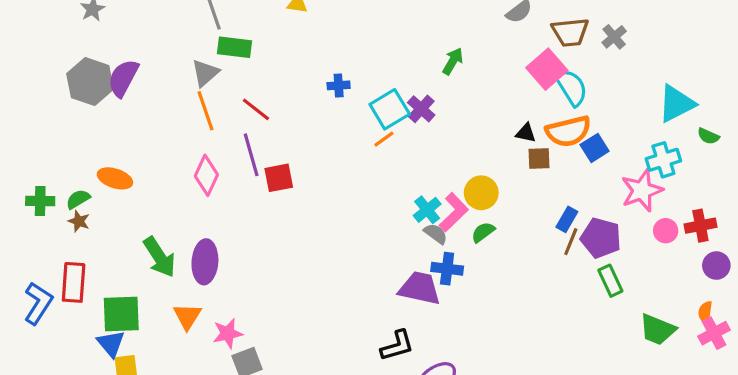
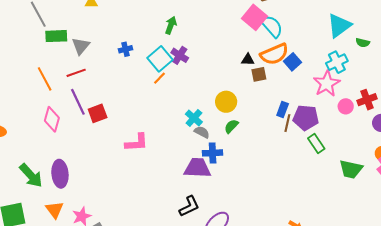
green arrow: (453, 61) -> (171, 25), moved
gray triangle: (205, 73) -> (81, 46), moved
red line: (256, 109) -> (76, 73), turned -48
pink L-shape: (454, 212) -> (137, 143), moved, turned 50

